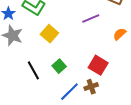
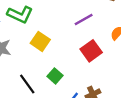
red square: (98, 65) -> (91, 51), moved, turned 30

